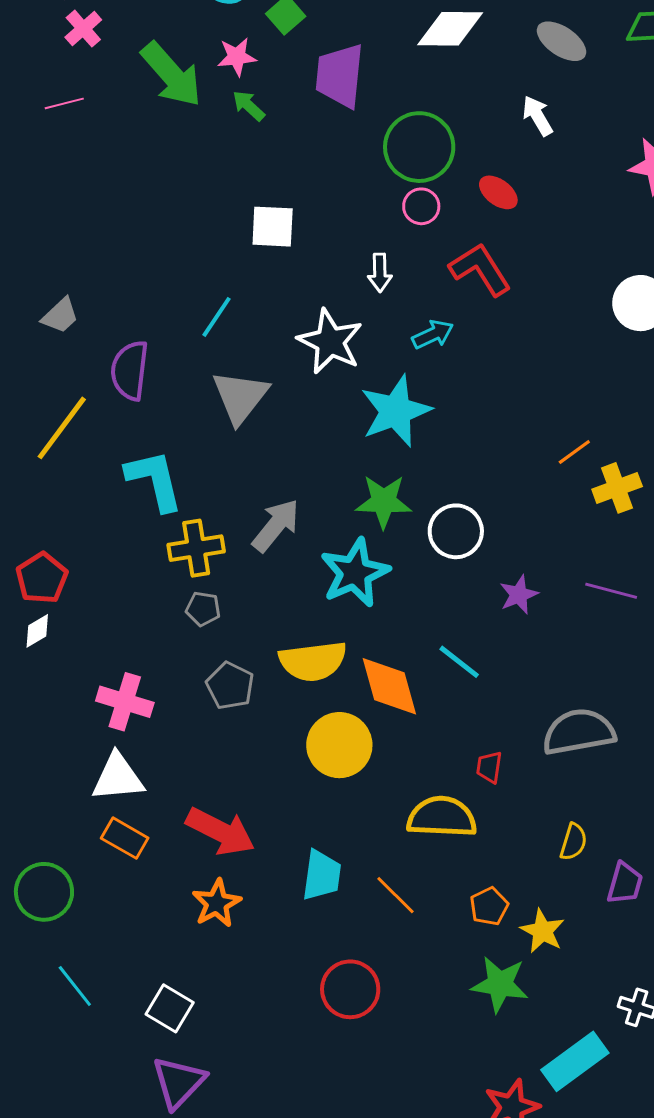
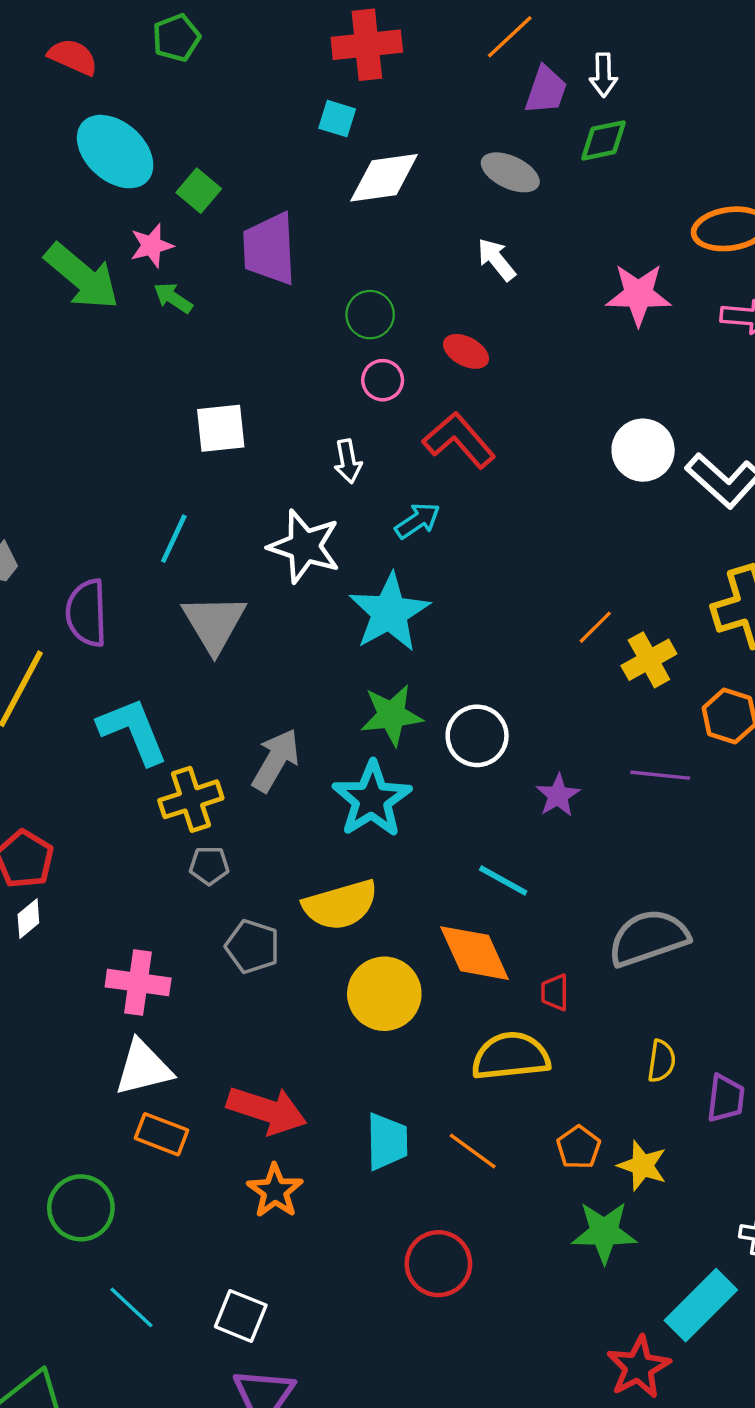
green circle: (419, 147) -> (370, 315), size x0.6
orange diamond: (389, 686) -> (475, 953), moved

